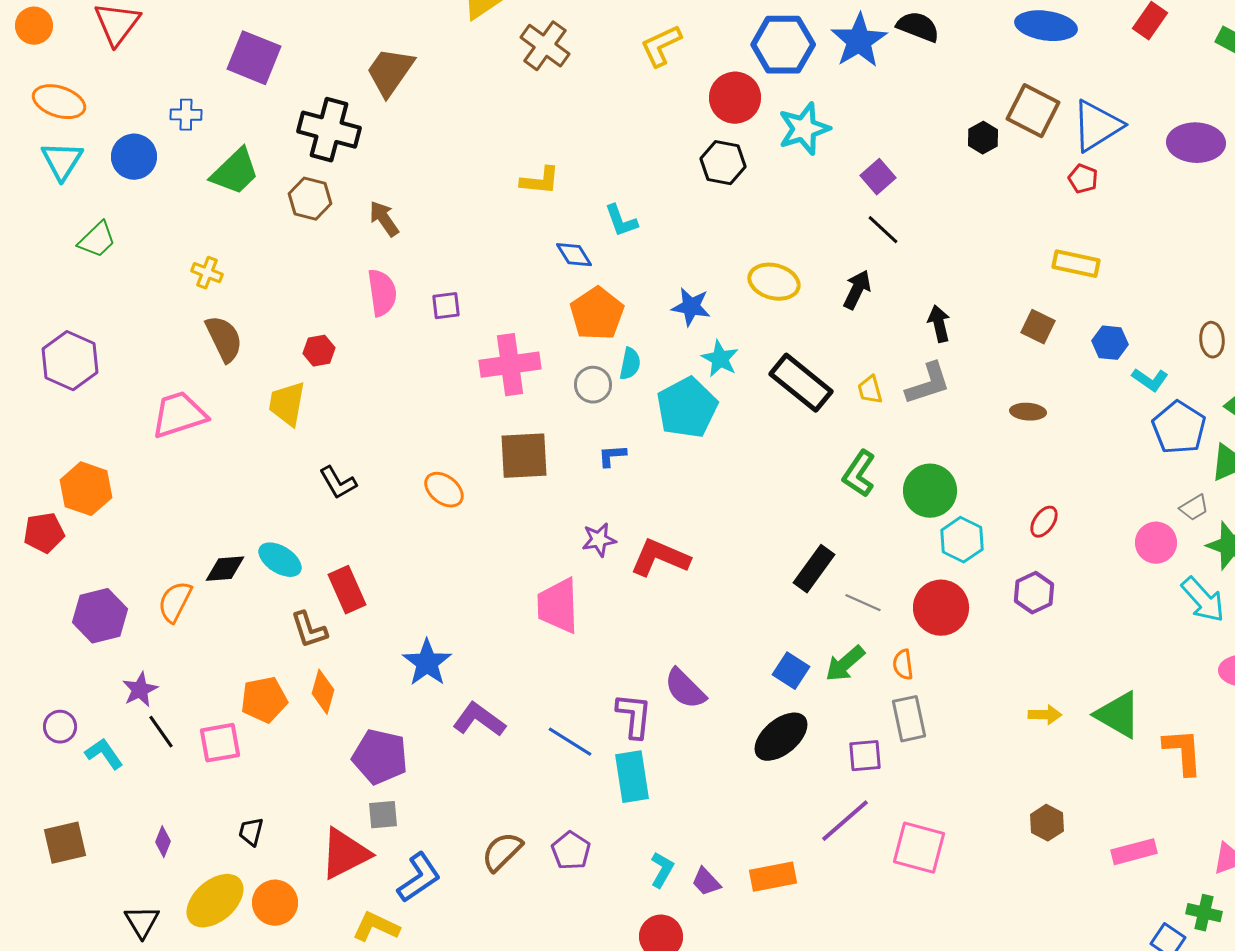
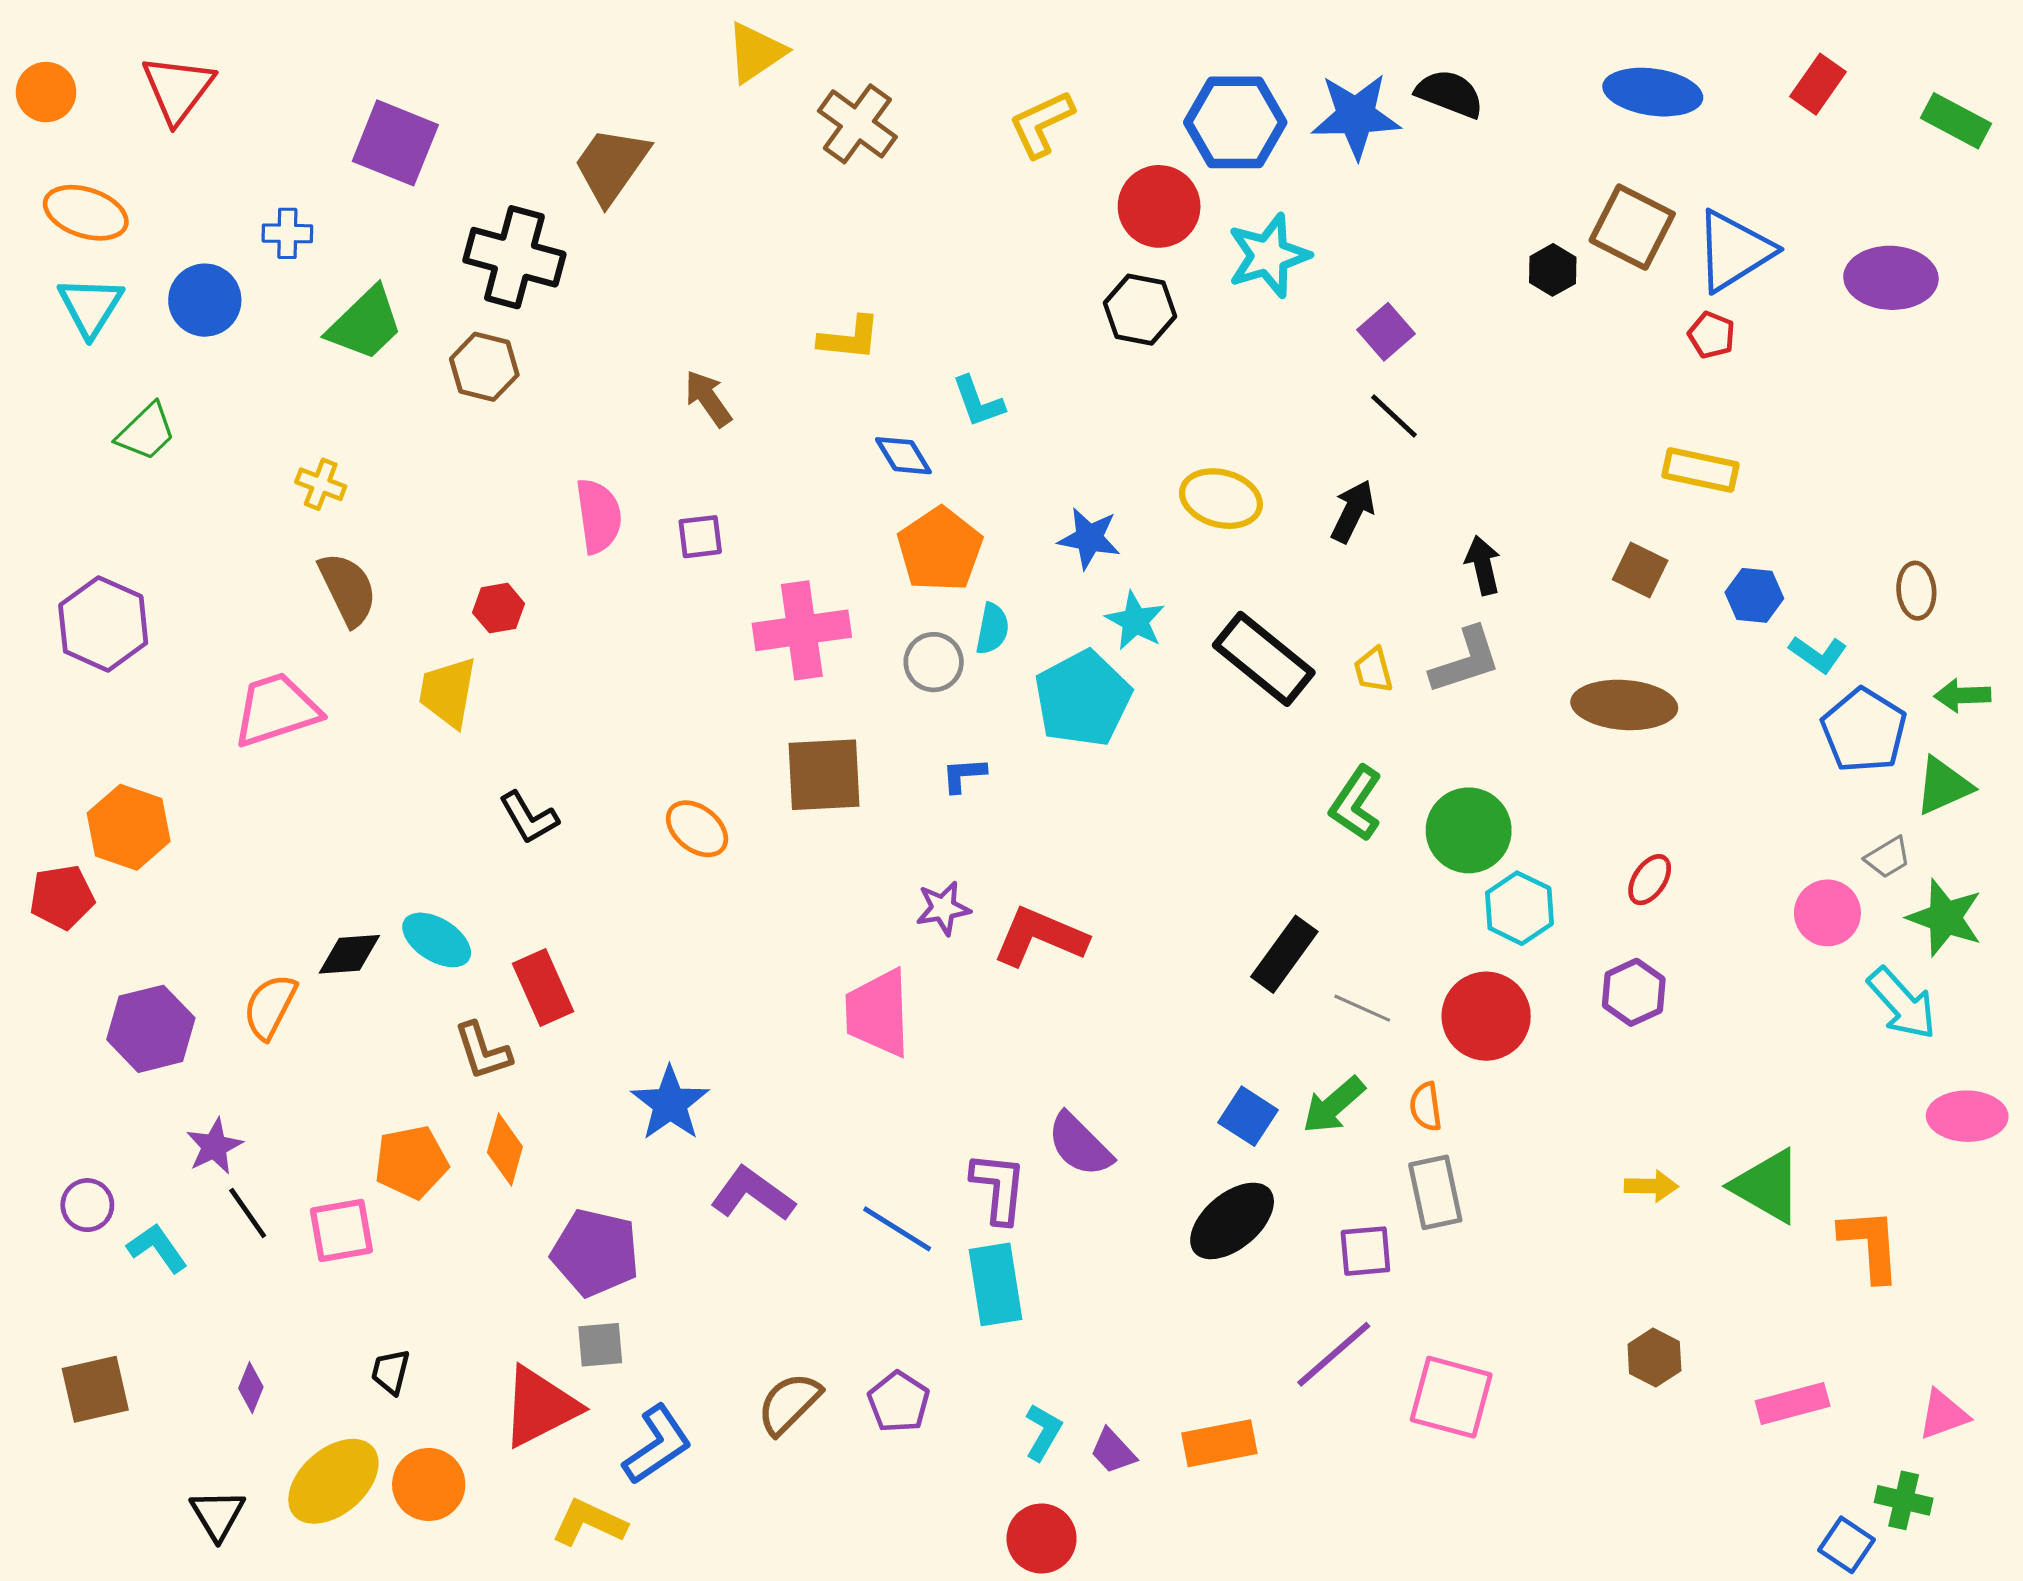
blue star: (859, 41) -> (1356, 116), turned 30
brown arrow: (384, 219) -> (708, 399), moved
brown ellipse: (1028, 412) -> (1624, 705), size x1.8

